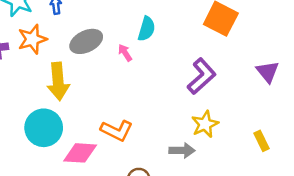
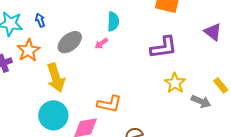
pink arrow: (125, 53) -> (101, 44), turned -80
purple L-shape: (202, 76) -> (164, 47), turned 48
gray arrow: (182, 150) -> (201, 101), moved, turned 36

